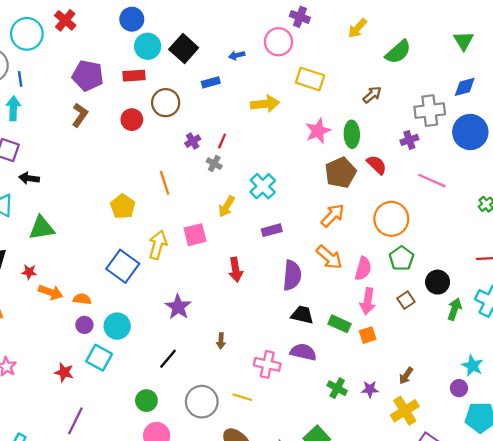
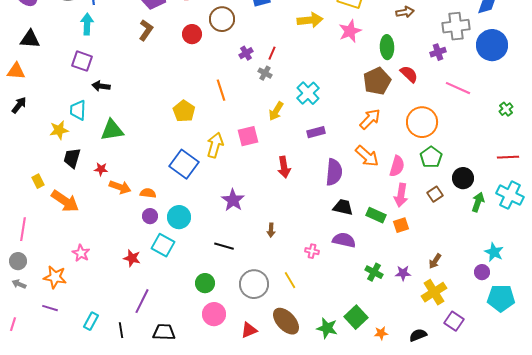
brown arrow: (372, 95) -> (405, 12), turned 30
pink star: (318, 131) -> (350, 31), moved
black line: (168, 359) -> (224, 246), turned 66
pink cross: (267, 364) -> (312, 251), size x0.6
yellow line: (242, 397) -> (290, 280), turned 42

